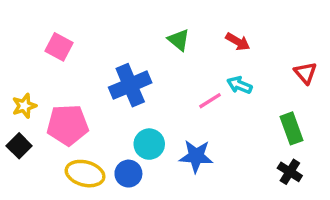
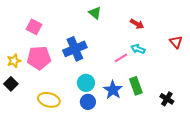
green triangle: (179, 40) -> (95, 13), moved
pink pentagon: (68, 125) -> (39, 58), moved
green rectangle: (292, 128) -> (136, 86), moved
blue star: (196, 156) -> (113, 90), turned 30
blue circle: (128, 174) -> (88, 102), moved

